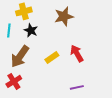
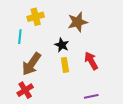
black star: (31, 30) -> (62, 45), moved
yellow rectangle: (52, 57) -> (65, 65), turned -64

